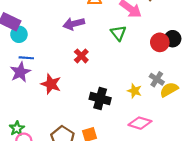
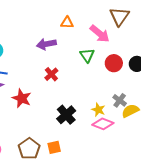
red circle: (160, 42) -> (114, 63), moved
black cross: (100, 99) -> (66, 115), turned 30
pink diamond: (140, 123) -> (103, 124), moved

